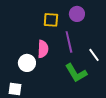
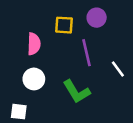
pink semicircle: (43, 49) -> (34, 44), moved
green L-shape: (76, 73) -> (76, 92), moved

